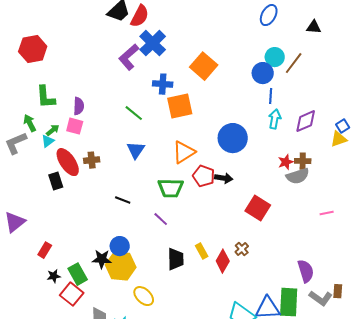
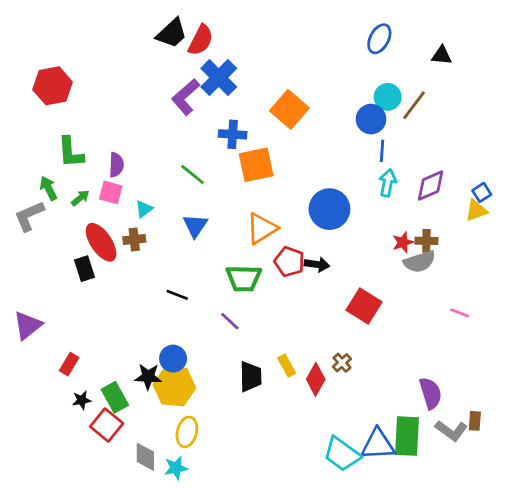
cyan triangle: (48, 141) -> (144, 209), moved
pink line: (327, 213) -> (460, 313), turned 32
yellow ellipse: (144, 296) -> (187, 432), moved, turned 60

